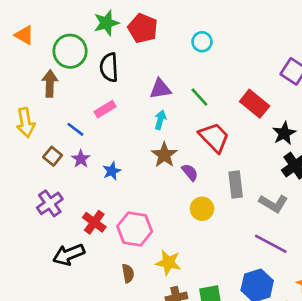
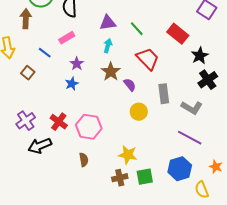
purple star: (81, 159) -> (77, 64), moved
purple cross: (50, 203) -> (26, 121), moved
yellow star: (168, 263) -> (128, 155), moved

